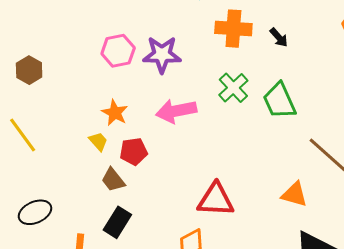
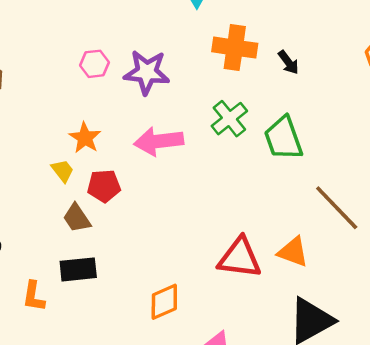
pink hexagon: (118, 51) -> (94, 64), size x0.7
red triangle: (216, 200) -> (240, 258), moved
black rectangle: (117, 222) -> (78, 269), turned 48

